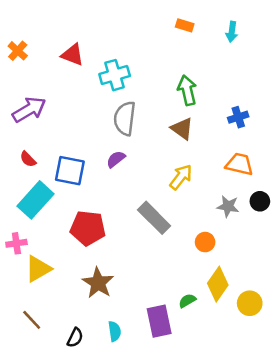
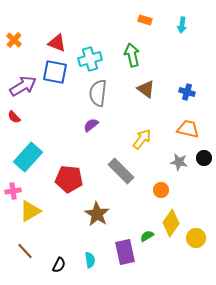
green arrow: (187, 90) -> (132, 55), moved
blue cross: (238, 117) -> (187, 92), turned 35
brown triangle: (182, 129) -> (146, 89), moved
red semicircle: (28, 159) -> (14, 117), moved
blue square: (70, 171) -> (55, 72), moved
brown star: (98, 283) -> (97, 214), moved

